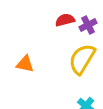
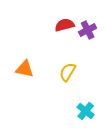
yellow semicircle: (82, 59) -> (68, 72), moved, size x0.6

